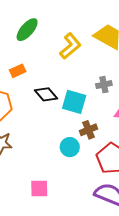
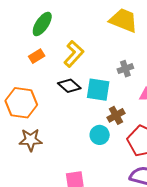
yellow L-shape: (70, 46) -> (74, 54), moved
orange rectangle: (18, 71) -> (37, 56), moved

